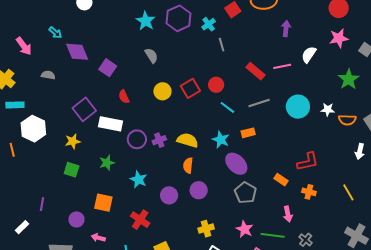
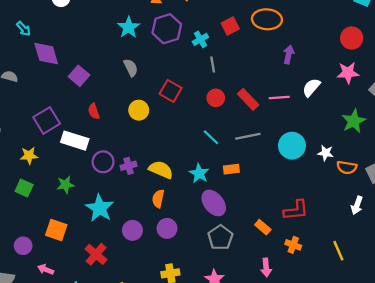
red circle: (216, 85) -> (216, 98), moved
red square: (190, 88) -> (171, 91), moved, turned -36
cyan star: (139, 179) -> (100, 208), size x1.4

